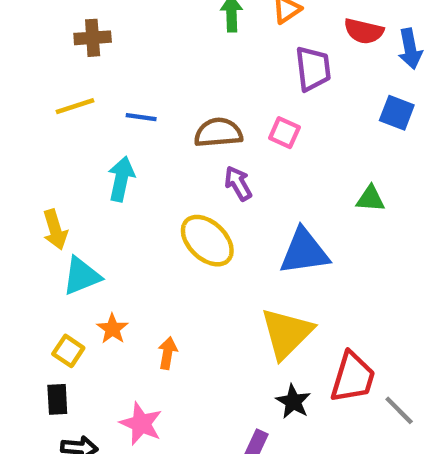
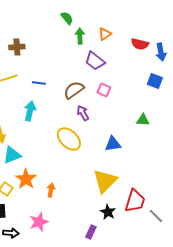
purple trapezoid: (313, 69) -> (95, 61), moved, turned 135
brown semicircle: (218, 133) -> (74, 90), turned -30
blue triangle: (304, 252) -> (113, 144), size x0.7
orange star: (112, 329) -> (26, 179), size x1.5
pink star: (141, 424) -> (39, 222), turned 30

